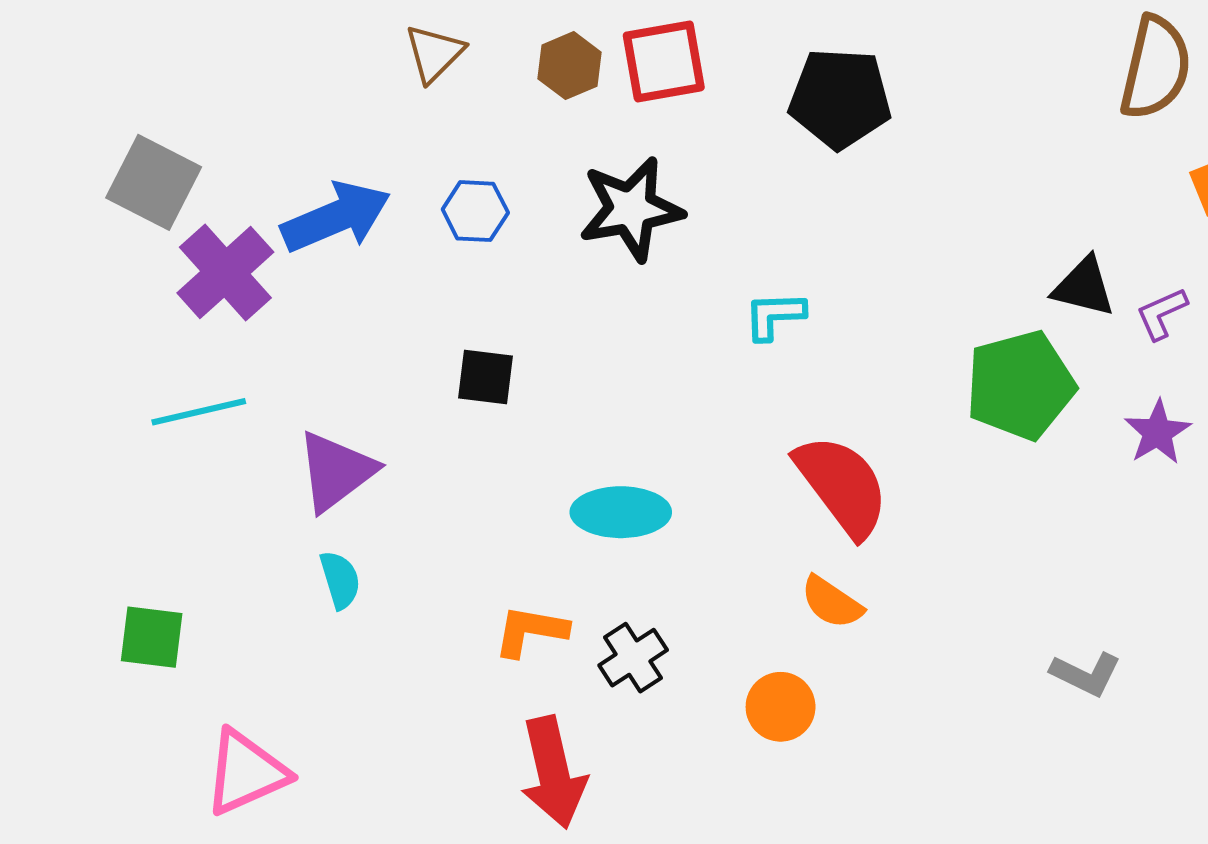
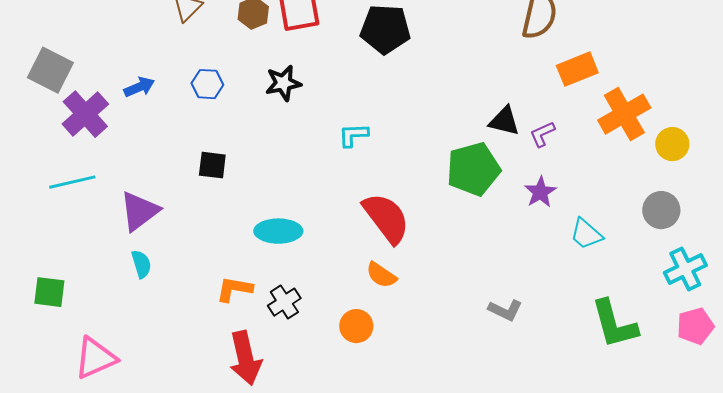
black star: (631, 209) -> (283, 83), size x0.7
blue arrow: (336, 217) -> (139, 87), size x0.6

